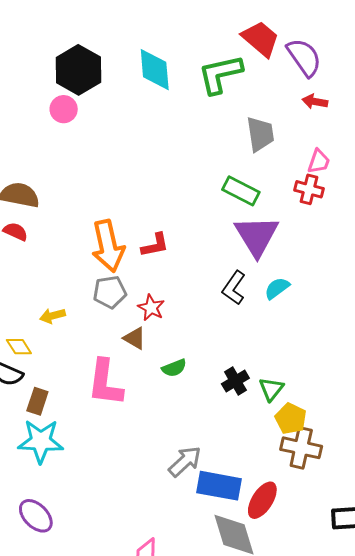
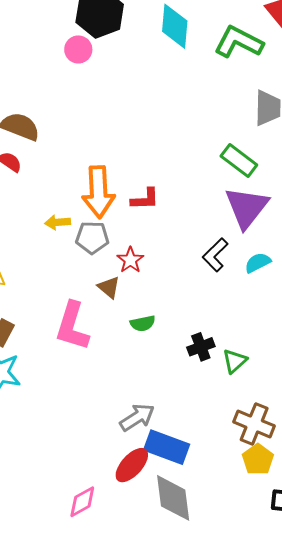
green L-shape: (220, 74) -> (239, 42), turned 30
yellow arrow: (52, 316) -> (58, 222), moved
yellow pentagon: (291, 419) -> (258, 459), moved
red ellipse: (262, 500) -> (132, 465), moved

